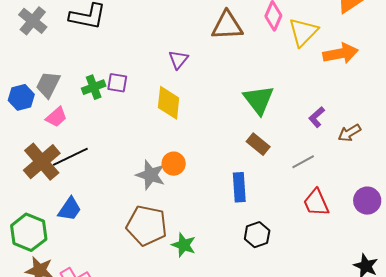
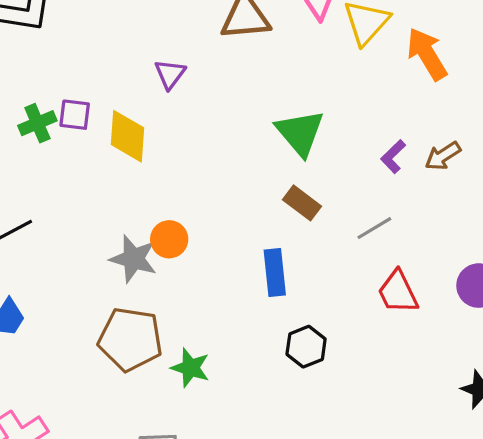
orange arrow: (340, 53) -> (427, 54), turned -108
yellow diamond: (169, 103) -> (127, 136), moved
brown arrow: (349, 133) -> (443, 156), moved

